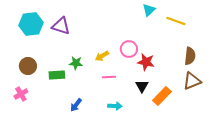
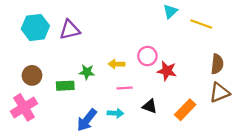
purple triangle: (61, 26) -> (70, 30), turned -30
yellow arrow: (102, 56) -> (117, 64), turned 32
black triangle: (142, 86) -> (150, 106), moved, turned -40
pink cross: (21, 94) -> (24, 107), size x1.6
blue arrow: (76, 105) -> (87, 120), size x1.5
cyan arrow: (115, 106) -> (115, 113), moved

